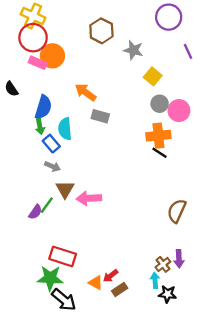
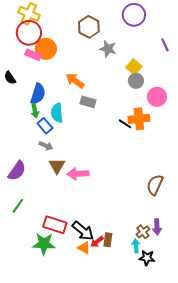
purple circle: (169, 17) -> (134, 15), moved
gray star: (133, 50) -> (108, 49), moved
gray circle: (160, 104) -> (136, 81), moved
black line: (160, 153) -> (125, 124), moved
green line: (47, 205) -> (18, 206), moved
purple semicircle: (35, 212) -> (17, 171), moved, size x1.5
brown rectangle: (120, 289) -> (108, 240), moved, turned -48
black arrow: (64, 300) -> (83, 231), moved

